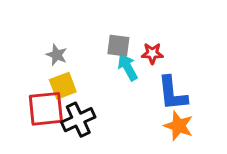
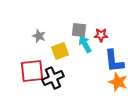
yellow square: (63, 86) -> (60, 51), moved

